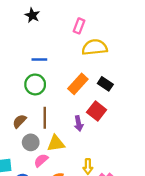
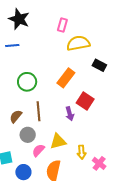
black star: (32, 15) -> (19, 19), size x1.5
blue line: (39, 59) -> (12, 45), moved
black rectangle: (105, 84) -> (99, 65), moved
yellow triangle: (56, 143) -> (58, 141), moved

